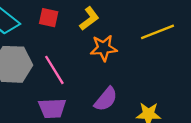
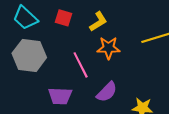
pink line: (54, 70) -> (81, 65), moved

